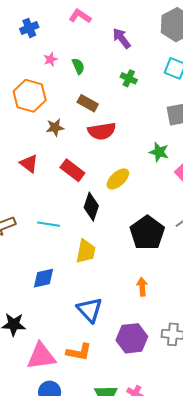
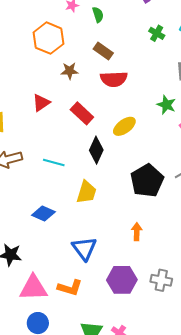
green cross: (129, 78) -> (157, 33), moved
red triangle: (29, 164) -> (41, 103), turned 42
blue diamond: (43, 278) -> (43, 214), turned 30

